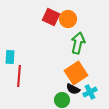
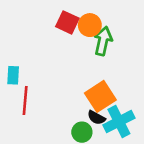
green arrow: (78, 43) -> (103, 41), moved
cyan cross: (90, 92) -> (119, 122), size x1.6

